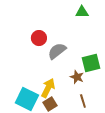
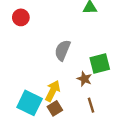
red circle: (39, 38) -> (21, 17), moved
gray semicircle: (57, 51) -> (62, 50), turned -30

